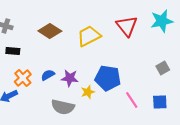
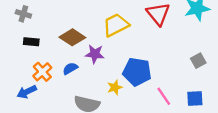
brown diamond: (50, 31) -> (72, 37), moved
purple star: (70, 78) -> (95, 54), moved

